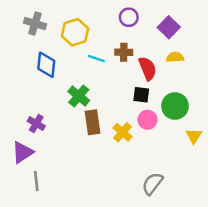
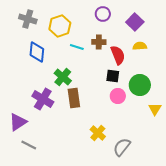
purple cross: (36, 124) -> (43, 99), moved, size x1.5
yellow cross: (122, 132) -> (98, 133), moved
gray line: (36, 181) -> (29, 145), turned -56

